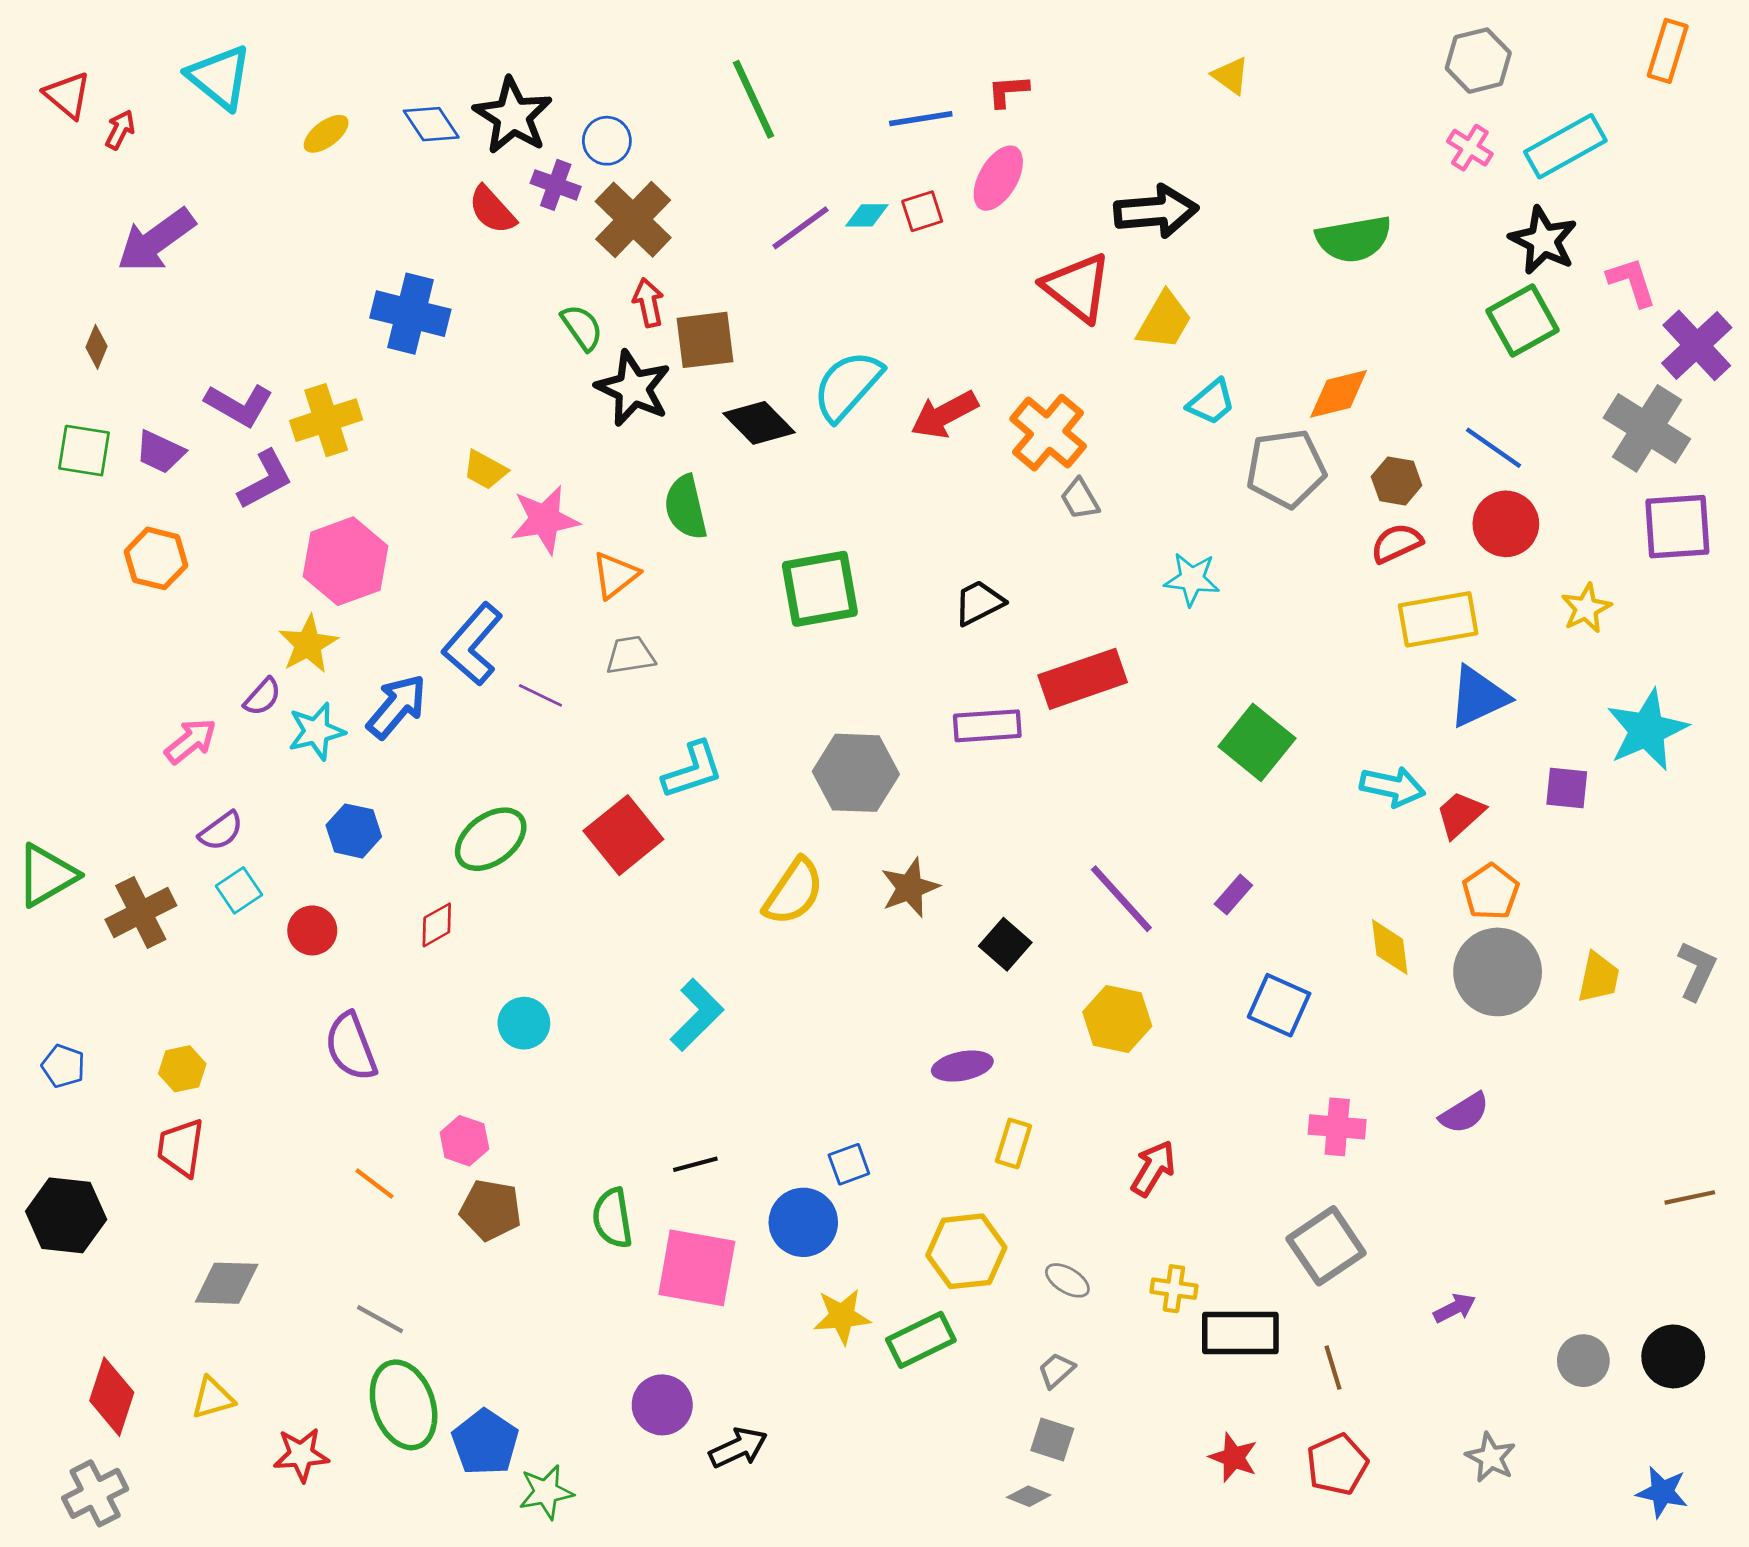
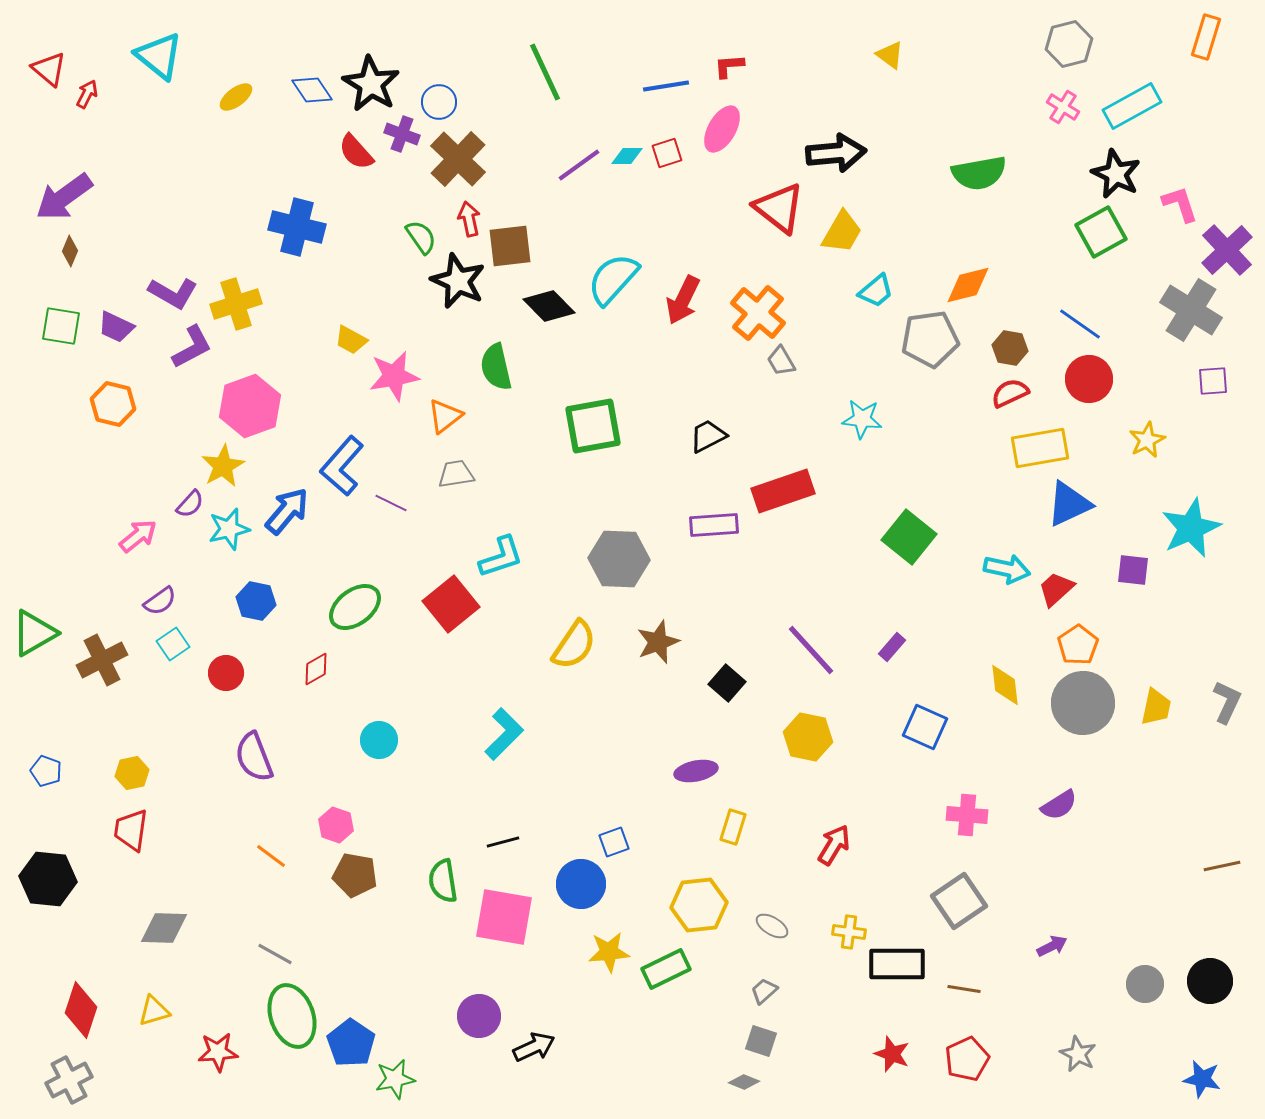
purple arrow: (156, 240) -> (64, 197), moved
red arrow: (944, 415) -> (683, 300), turned -36
purple square: (1677, 527) -> (1213, 381), size x0.6
brown line: (1333, 1368) -> (964, 989), turned -64

